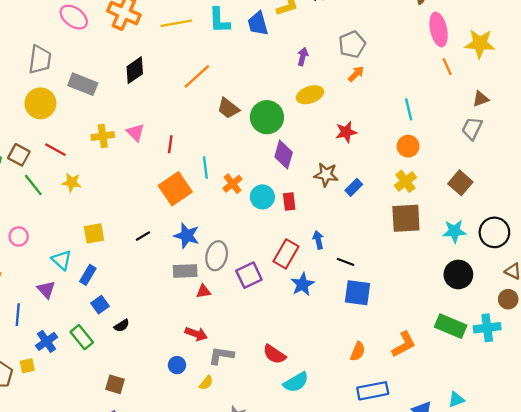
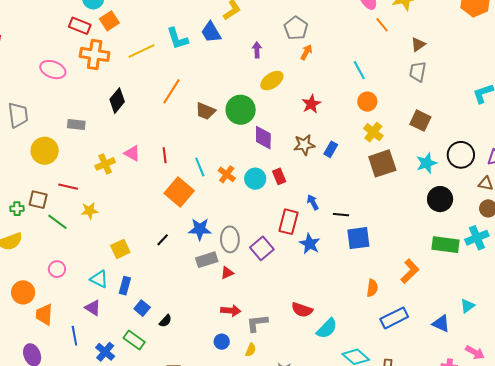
gray trapezoid: (40, 60) -> (18, 115), moved
gray rectangle: (83, 84) -> (76, 125), size x0.7

